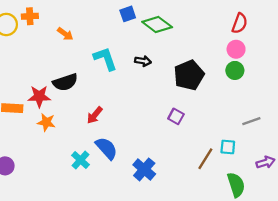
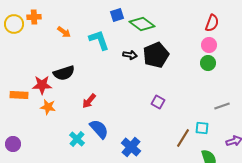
cyan L-shape: (105, 59) -> (99, 40), moved
black pentagon: (189, 75) -> (156, 55), moved

